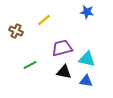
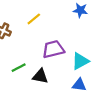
cyan triangle: (87, 59) -> (80, 61), turned -42
black triangle: (64, 72) -> (40, 76), moved

